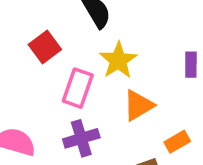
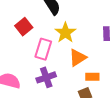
orange rectangle: (177, 142) -> (92, 77), moved, turned 32

